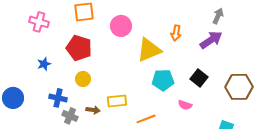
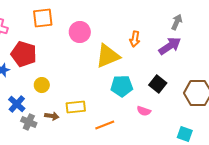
red pentagon: (79, 48) -> (24, 54), moved
blue cross: (58, 98) -> (17, 104), turned 30

